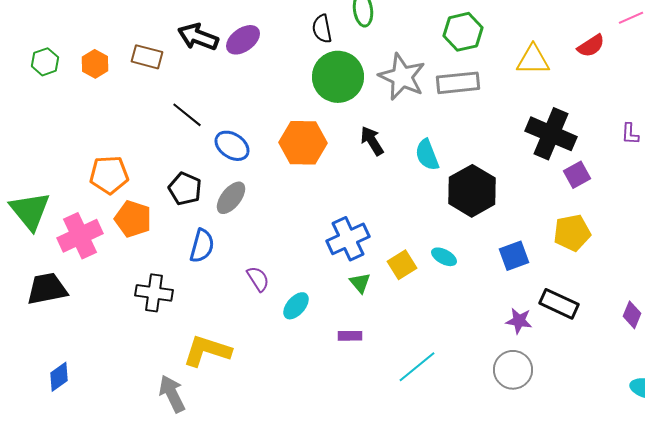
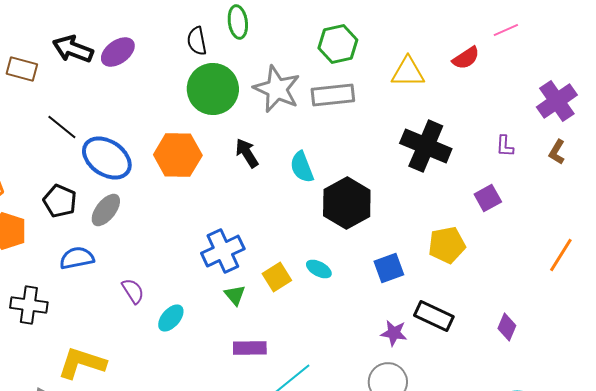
blue ellipse: (232, 146) -> (107, 158), size x1.4
purple square: (577, 175) -> (488, 198), moved
blue semicircle: (202, 246) -> (77, 258), turned -116
purple rectangle: (350, 336) -> (250, 348), moved, size x1.4

